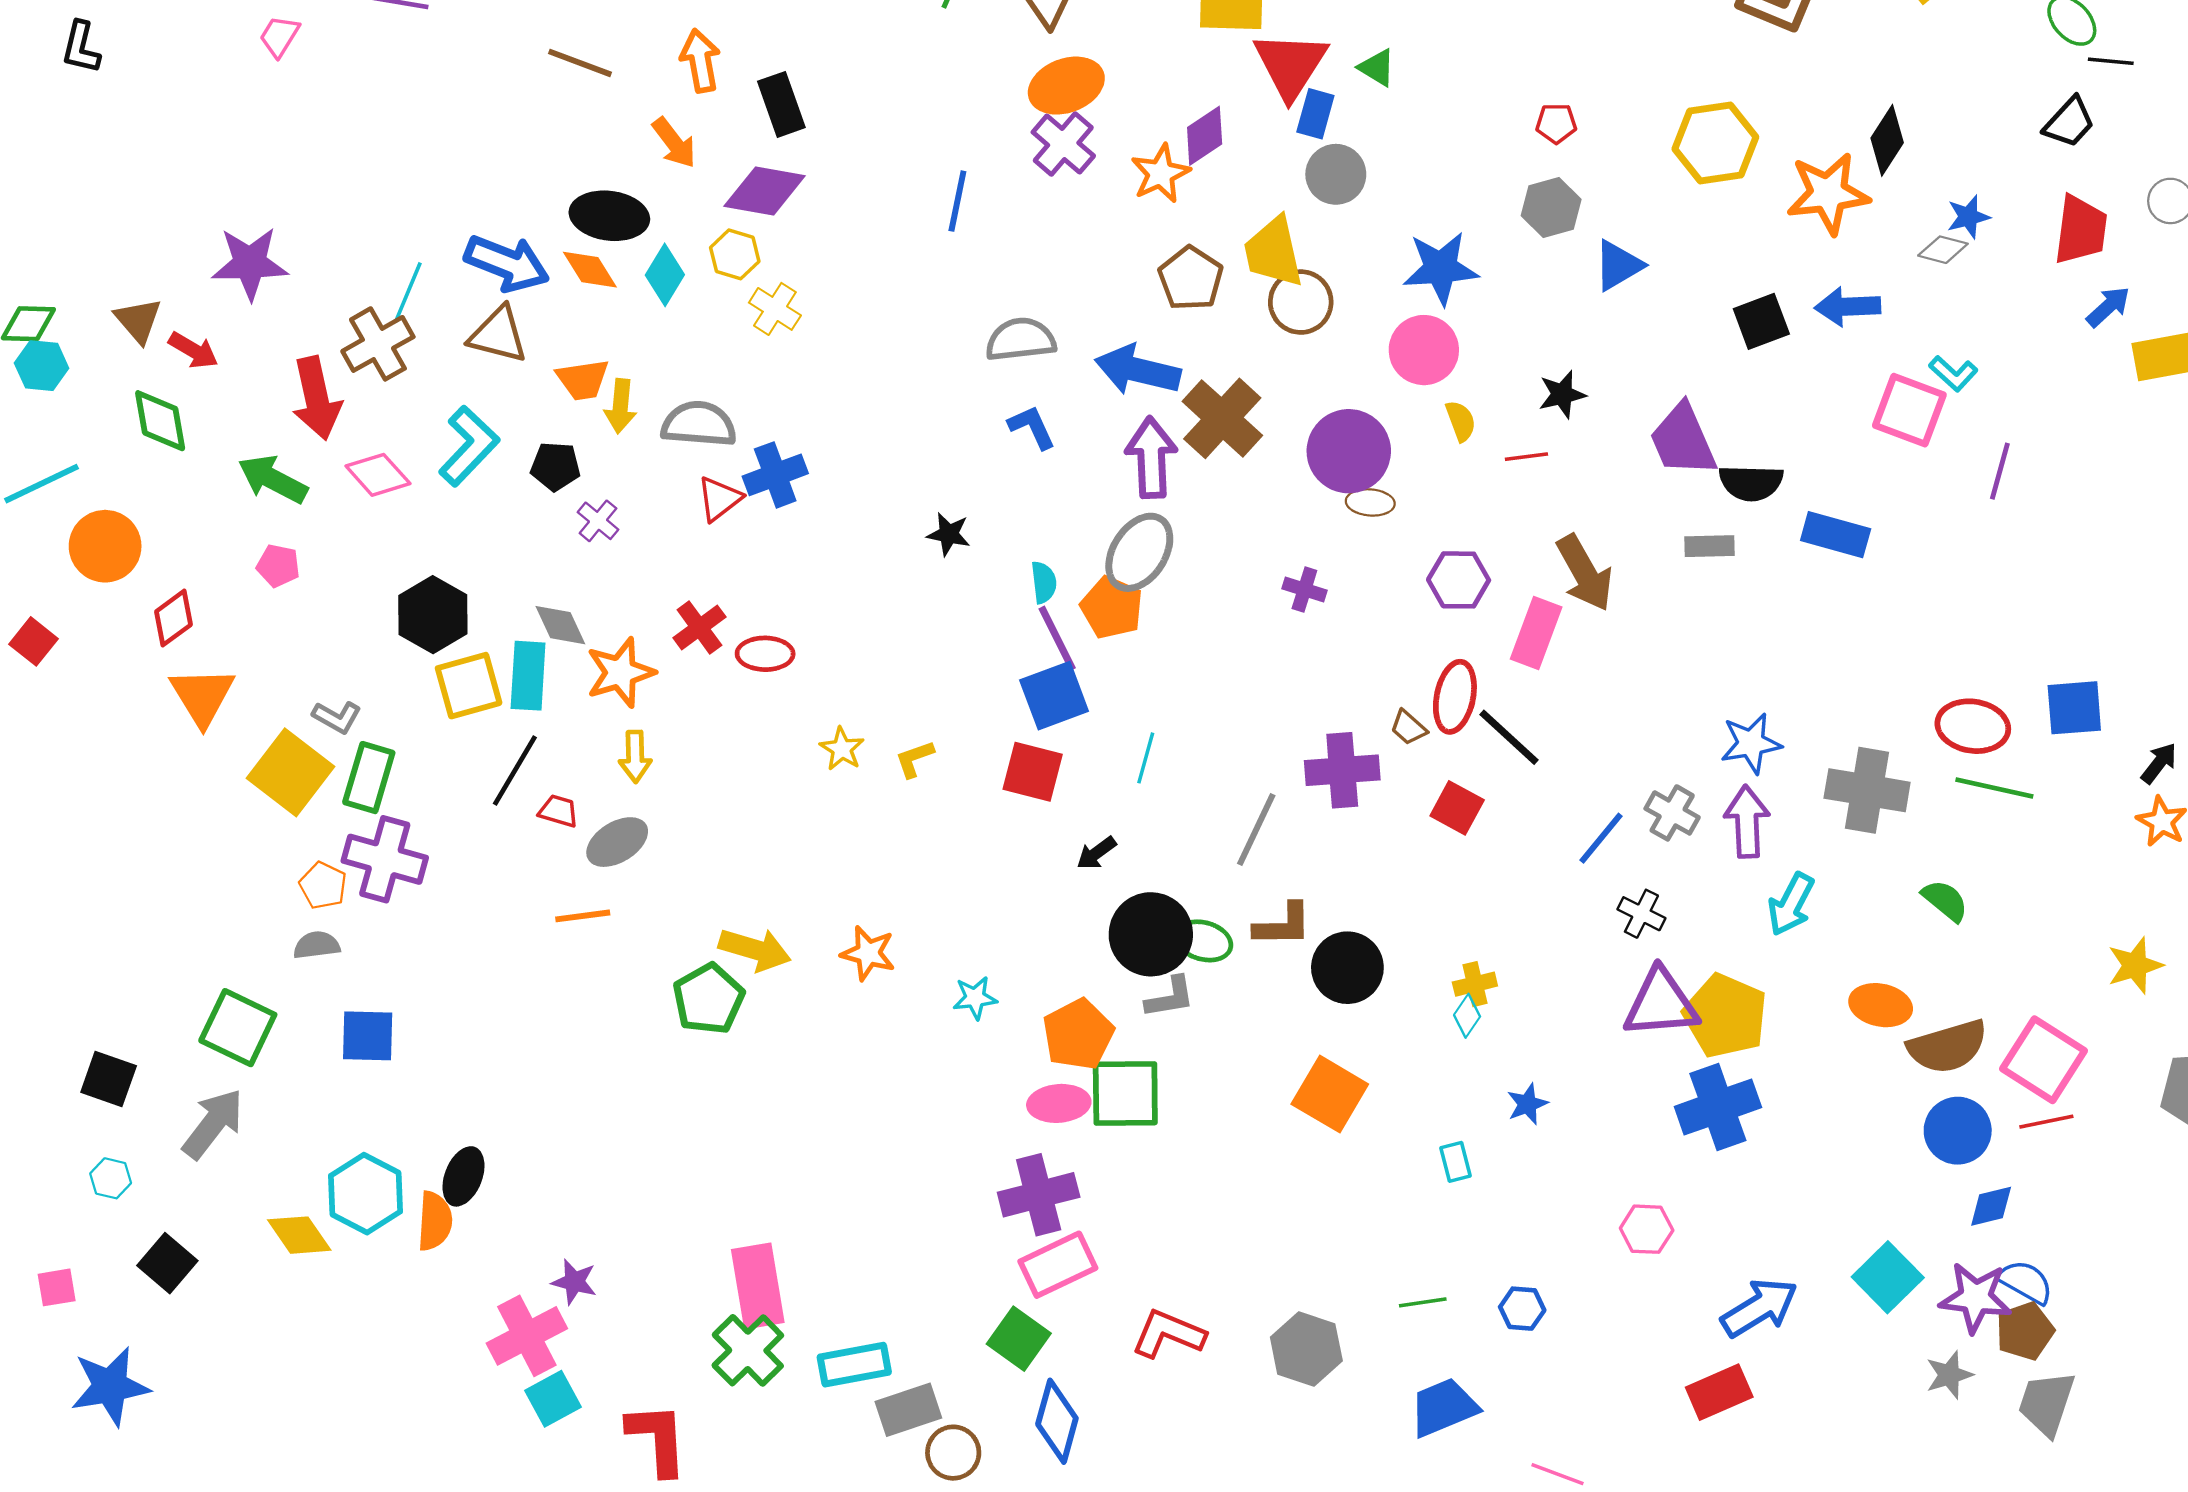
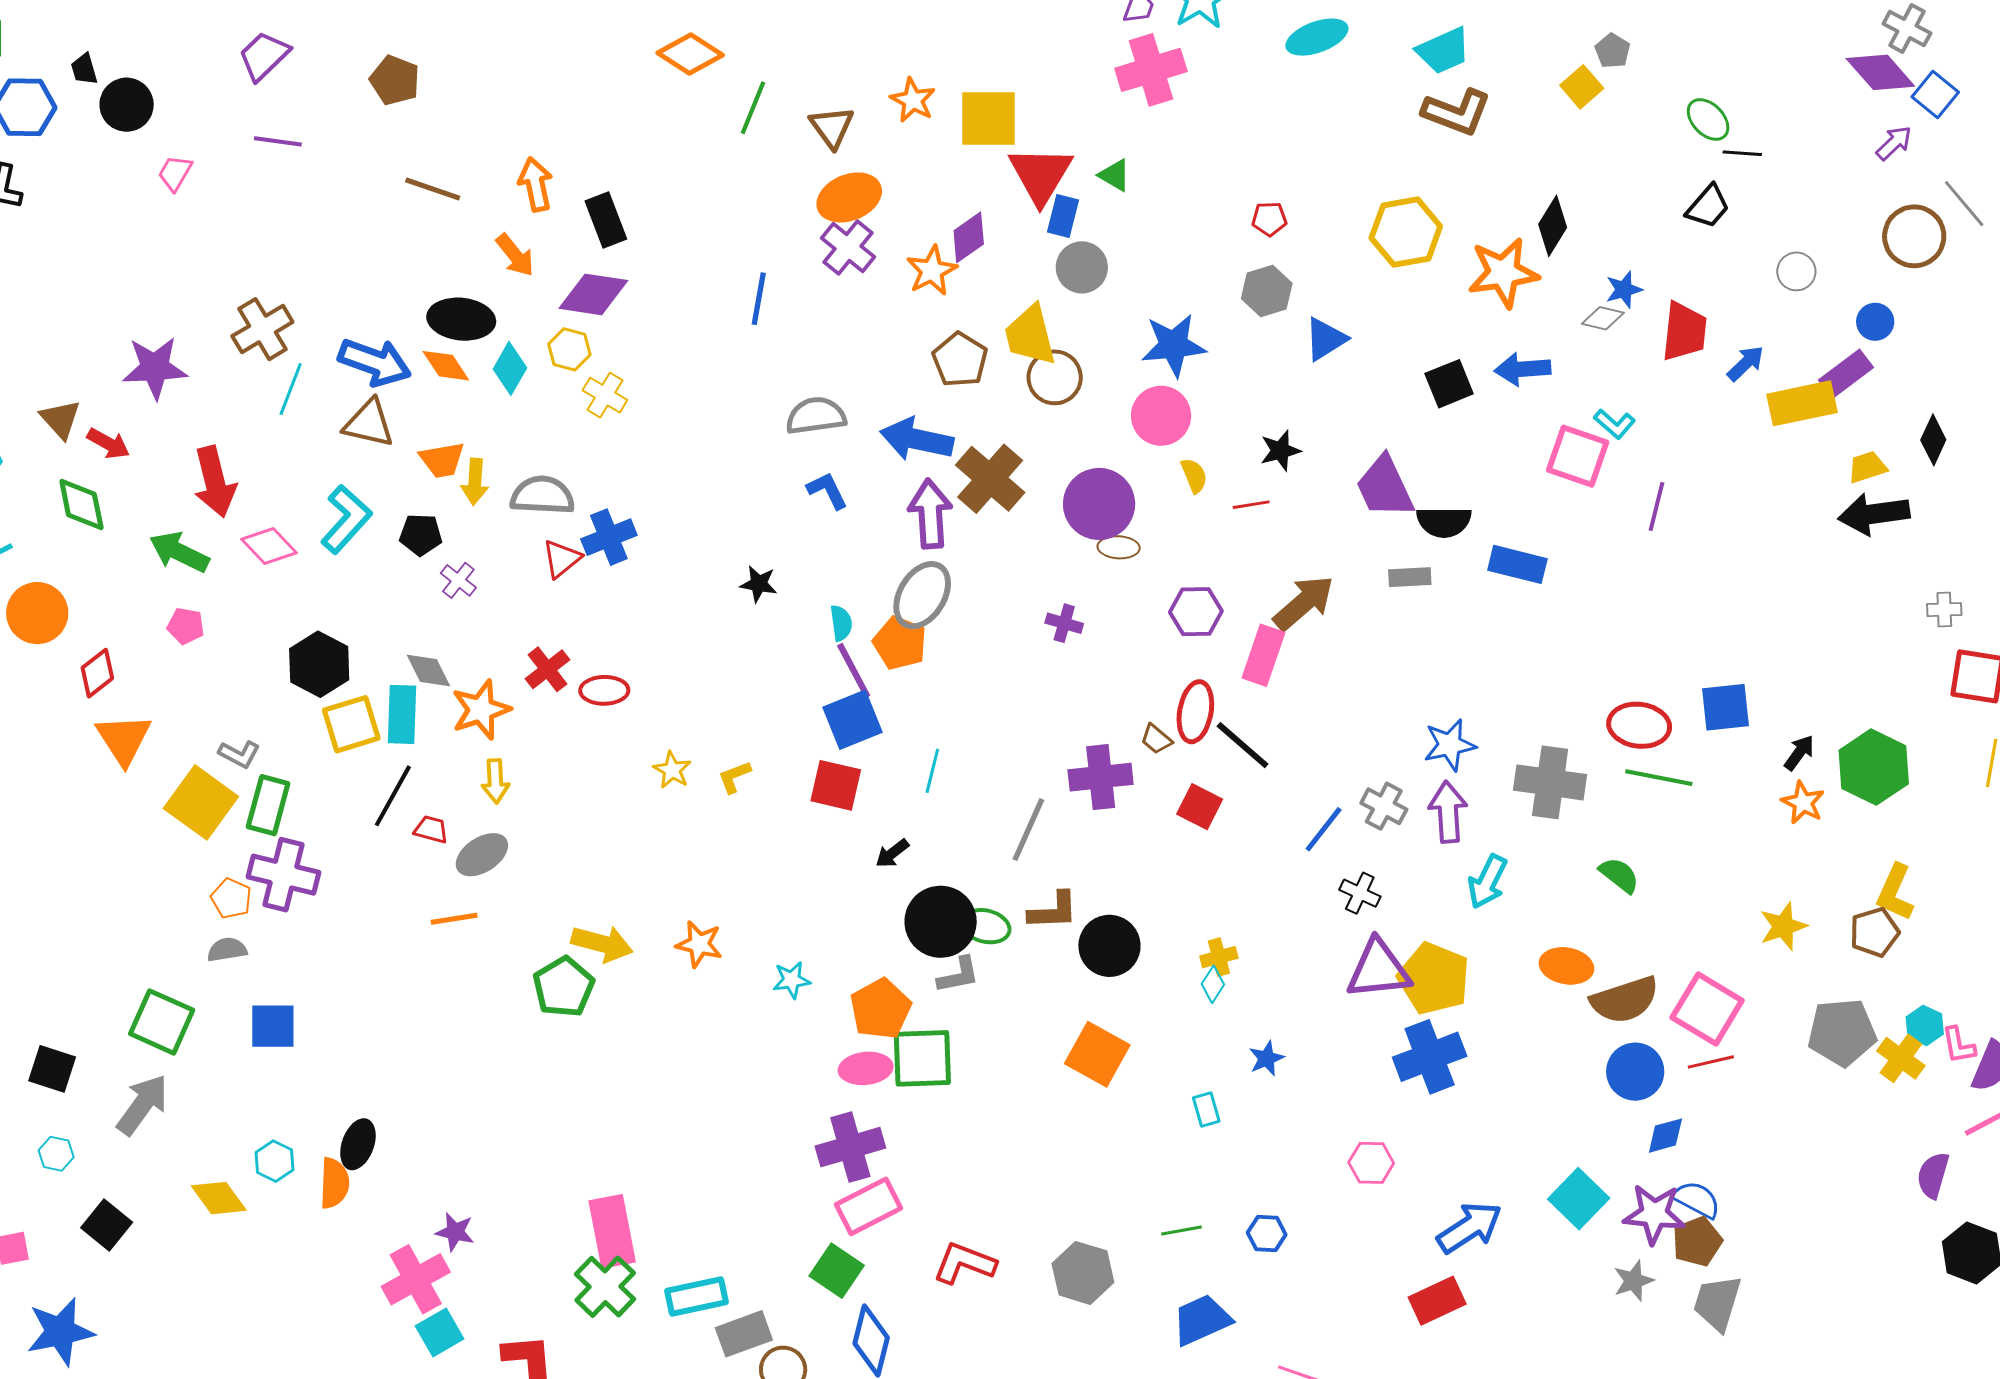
red trapezoid: (2081, 230) -> (1684, 331), moved
brown cross: (378, 344) -> (262, 329), moved
brown arrow: (1585, 573) -> (1304, 603), turned -100
cyan hexagon: (365, 1194) -> (274, 1161), size x0.6

